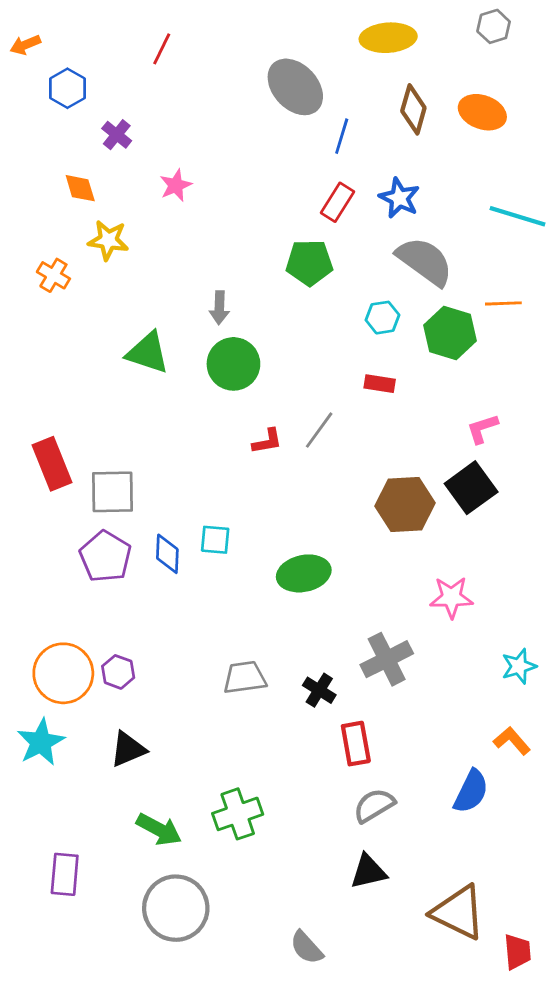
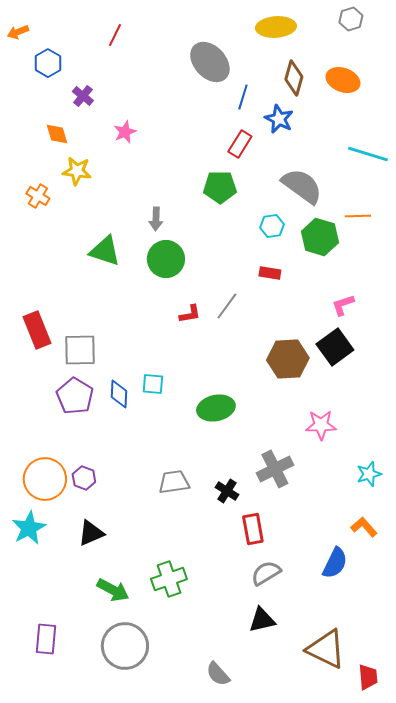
blue star: (399, 198) -> (279, 119), moved
purple rectangle: (65, 874) -> (46, 639), moved

